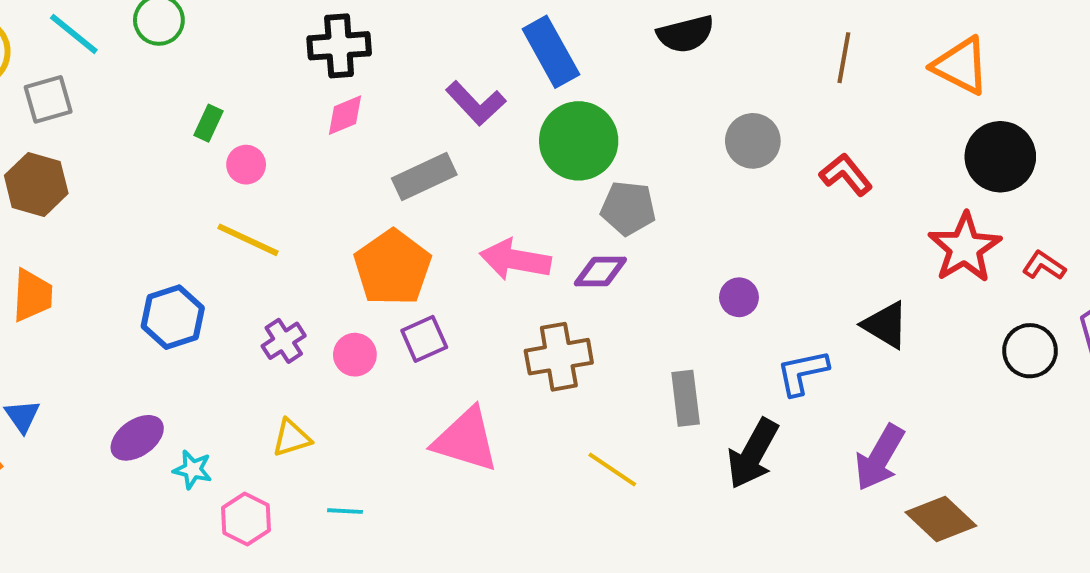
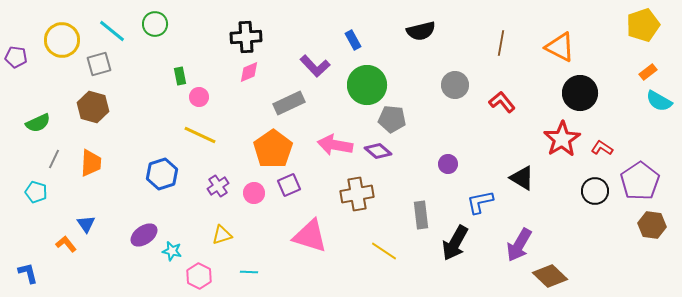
blue rectangle: (551, 52) -> (353, 40), size x0.6
green rectangle: (208, 123) -> (180, 76), turned -36
purple diamond: (600, 272) -> (378, 151), turned 40

